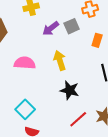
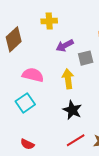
gray square: (72, 26) -> (86, 58), moved
cyan square: (25, 109) -> (25, 103), moved

